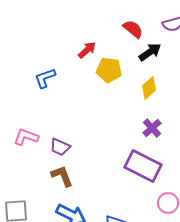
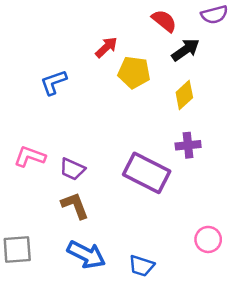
purple cross: (152, 128) -> (188, 145), turned 36
purple rectangle: (143, 166) -> (147, 173), moved

